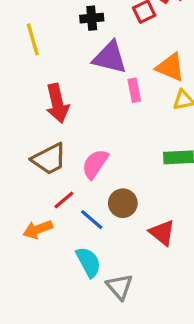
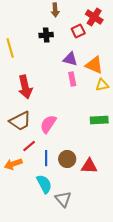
purple triangle: (110, 57) -> (70, 59), moved, size x0.7
brown circle: (123, 203) -> (67, 159), moved
blue line: (92, 220) -> (46, 158), turned 49
red triangle: (162, 233) -> (89, 166), turned -36

